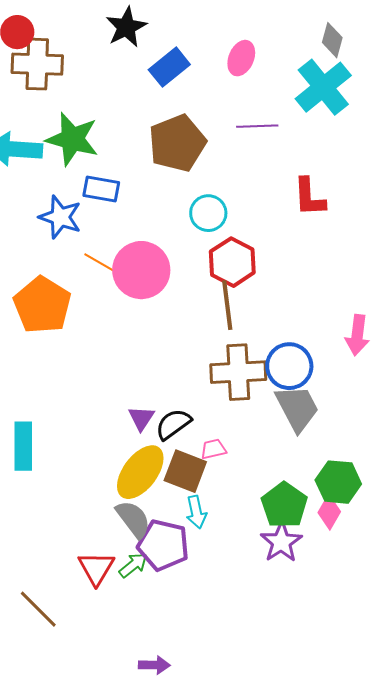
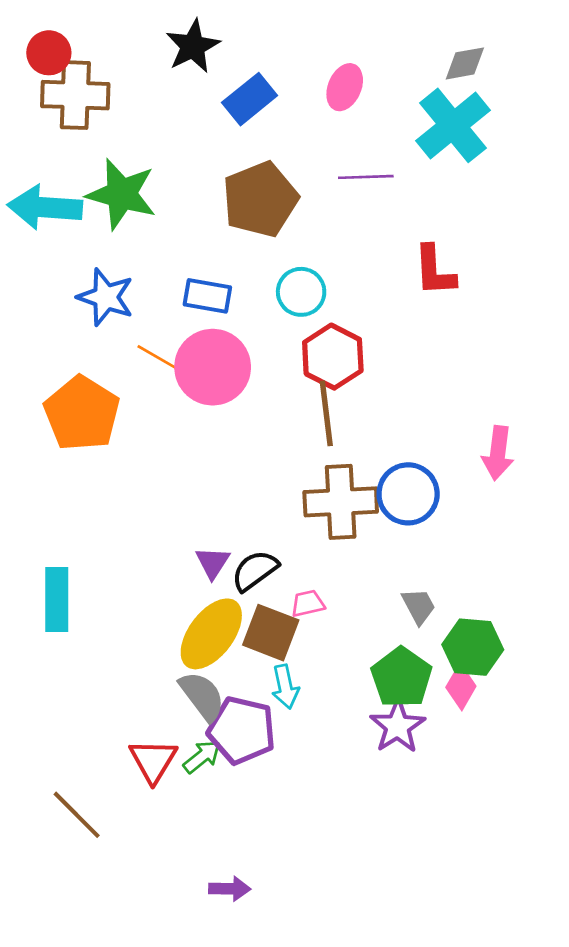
gray diamond: (332, 40) -> (465, 63), turned 64
blue rectangle: (101, 189) -> (207, 296), moved
gray trapezoid: (297, 408) -> (419, 606), moved, size x0.6

